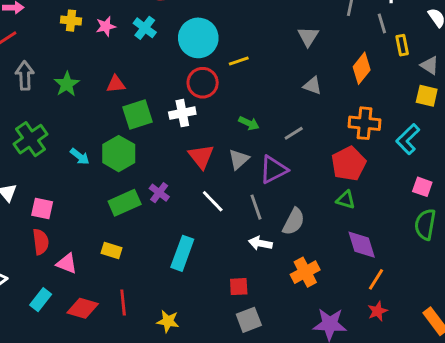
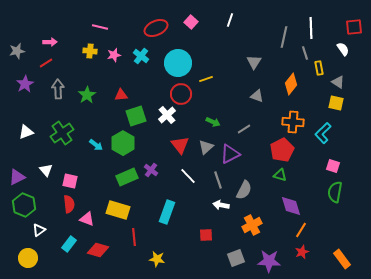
white cross: (182, 113) -> (167, 115), turned -30
yellow rectangle: (111, 250) -> (118, 210), size x1.6
red line: (123, 302) -> (134, 237), moved
gray square: (249, 320) -> (236, 258), moved

